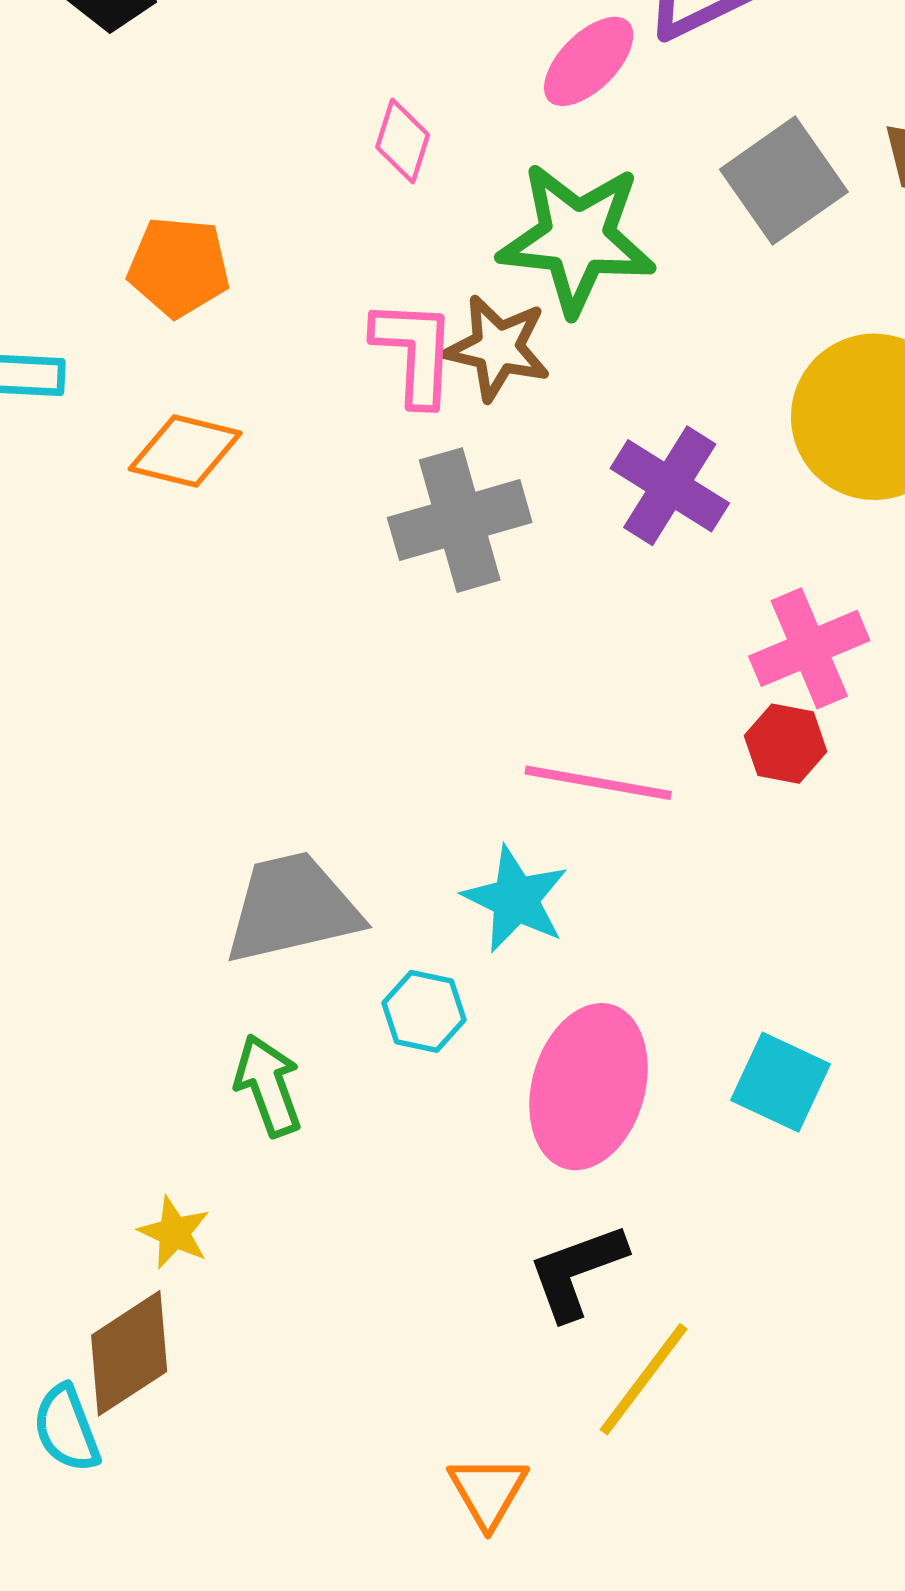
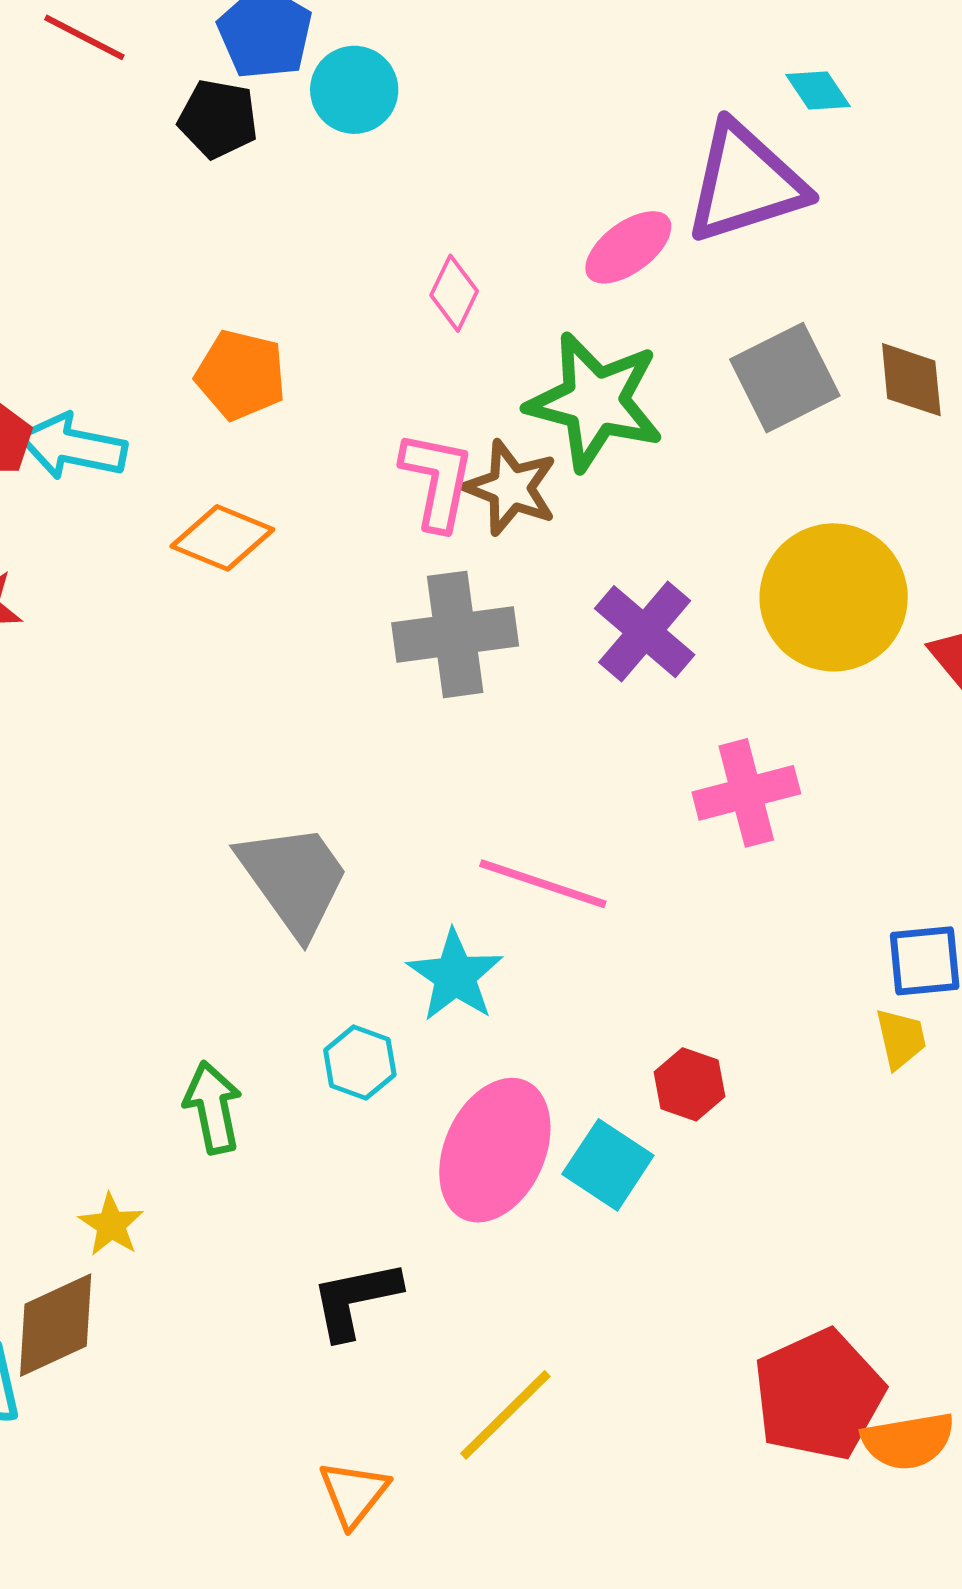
red hexagon: (786, 744) -> (689, 1084), moved
gray trapezoid: (292, 908) -> (294, 879), moved, turned 59
cyan square: (781, 1082) -> (608, 1165), moved
black L-shape: (577, 1271) -> (355, 1299), moved

